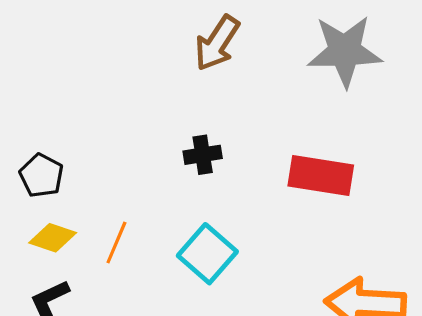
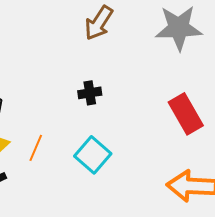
red rectangle: (321, 176) -> (186, 114), moved, turned 51

